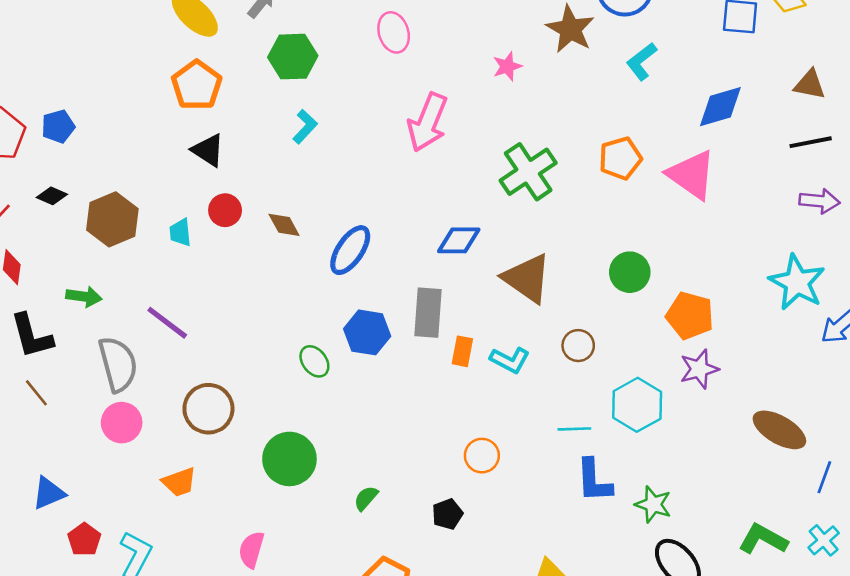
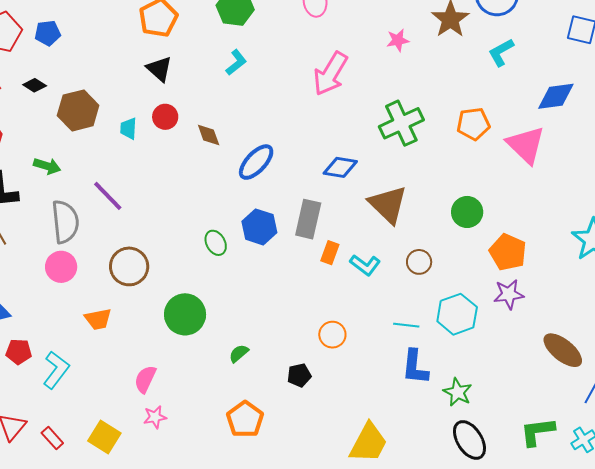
red pentagon: (84, 539) -> (19, 352), turned 30
green L-shape: (763, 539) -> (537, 432), turned -45

